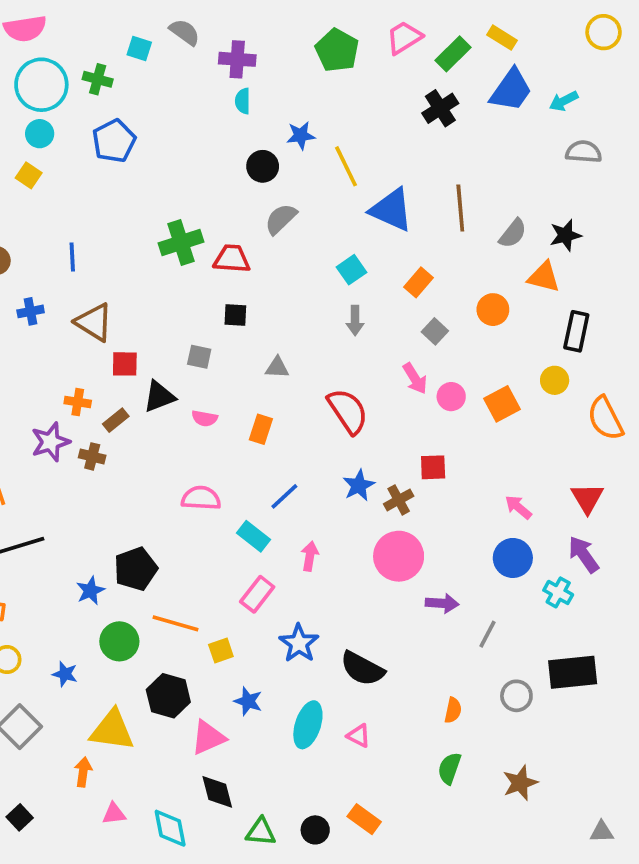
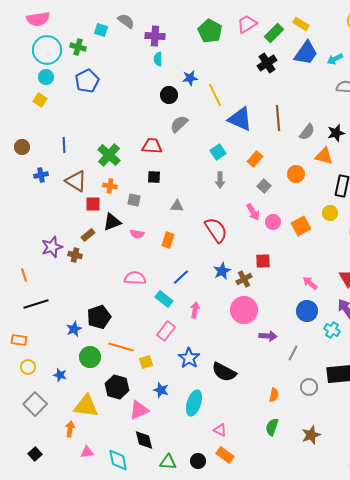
green cross: (181, 242) -> (109, 155), moved, turned -30
orange cross: (78, 402) -> (110, 186), moved
pink triangle: (359, 736) -> (220, 430), moved

